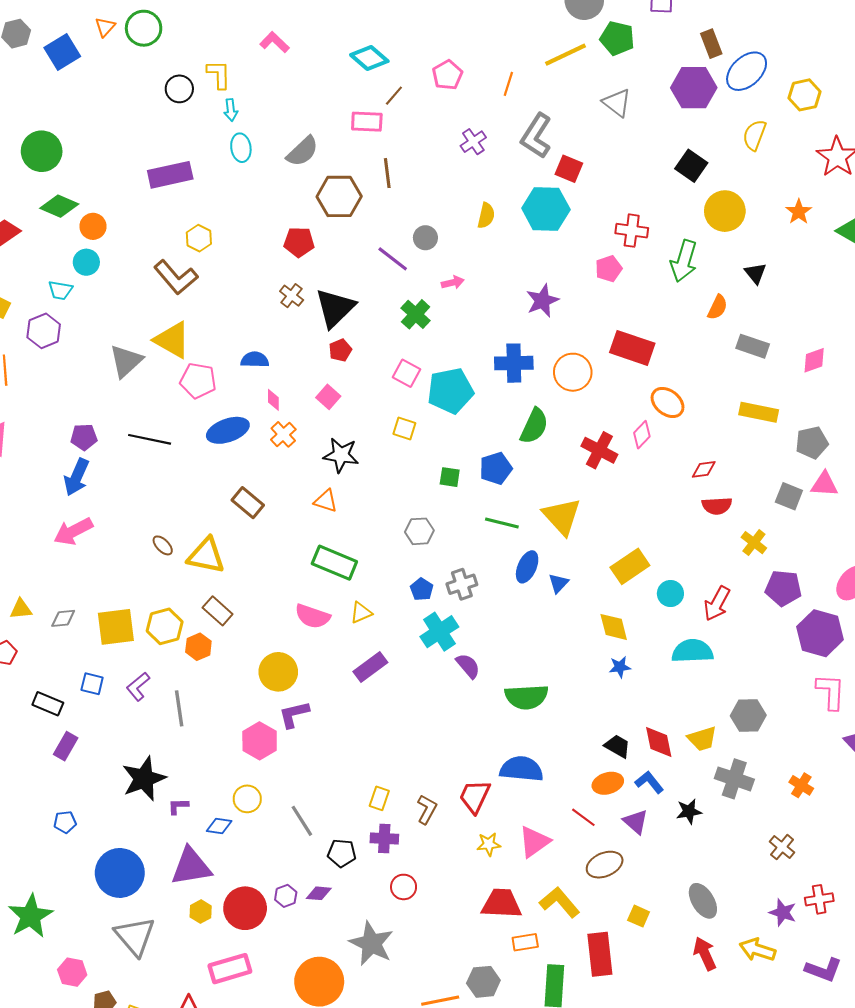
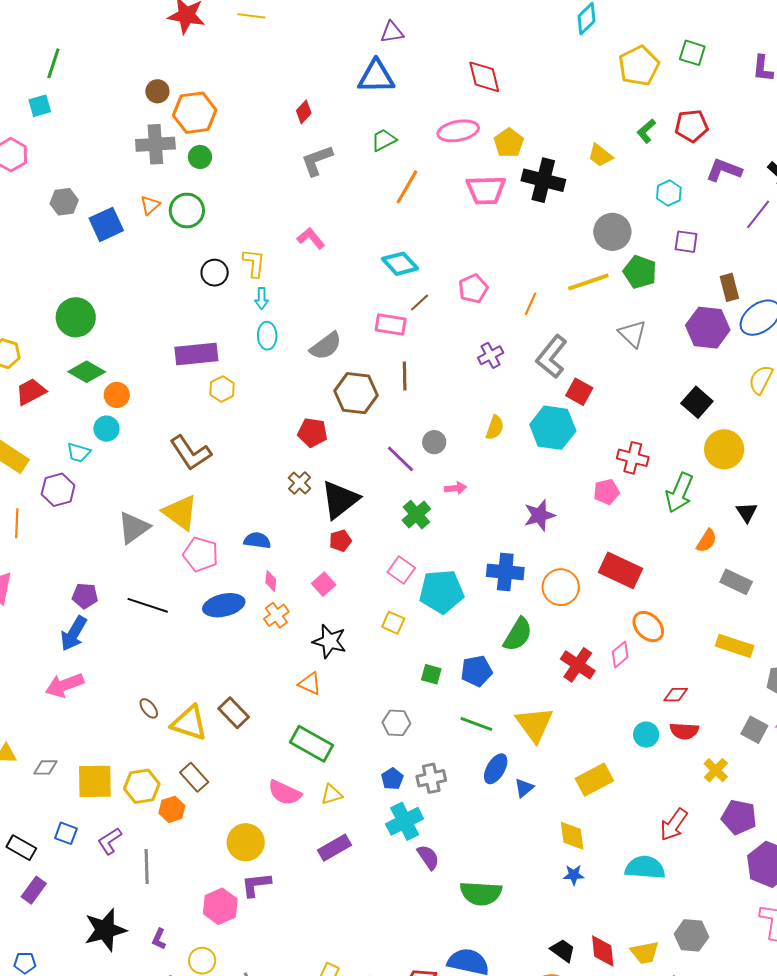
yellow hexagon: (199, 238) -> (222, 389), moved
brown rectangle: (248, 503) -> (234, 713), moved
cyan circle: (670, 594) -> (646, 735), moved
purple L-shape: (178, 806) -> (159, 939), moved, turned -70

